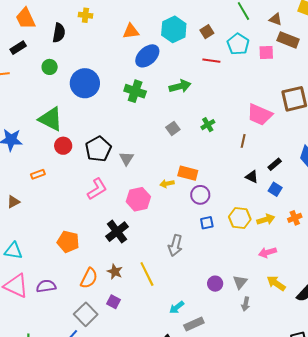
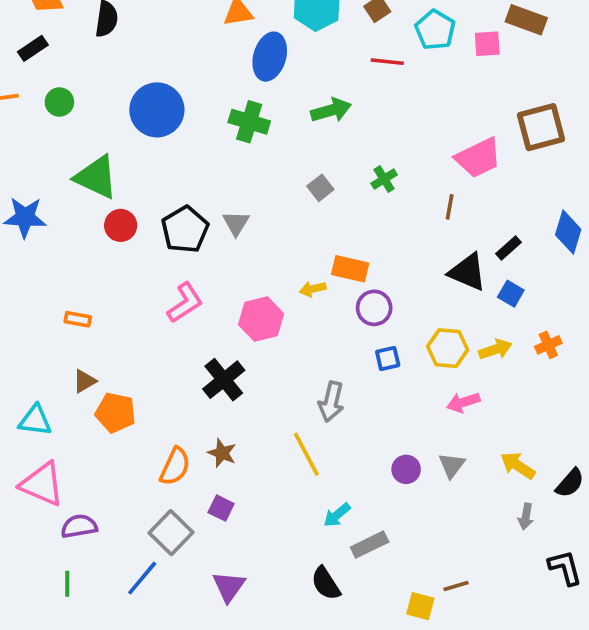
blue ellipse: (147, 56) -> (270, 57), turned -30
green circle: (50, 67) -> (59, 102), moved
pink trapezoid: (260, 115) -> (478, 158), turned -48
gray triangle: (126, 158) -> (236, 223), moved
orange rectangle: (38, 174) -> (78, 319), moved, turned 32
black triangle: (252, 177) -> (468, 272), size x1.6
brown triangle: (13, 202) -> (85, 381), moved
orange pentagon: (68, 242) -> (115, 413), moved
pink arrow: (267, 252) -> (463, 402), moved
yellow line: (147, 274) -> (306, 454), moved
purple semicircle: (46, 286) -> (79, 526), moved
gray arrow: (246, 304) -> (526, 516), moved

